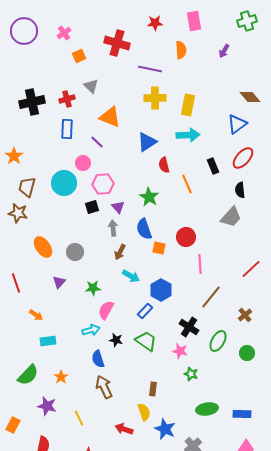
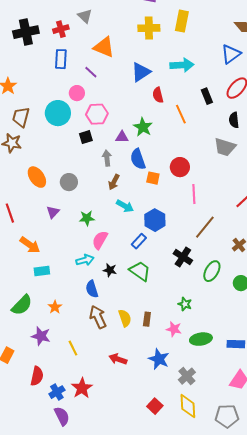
yellow rectangle: (188, 105) -> (182, 21), moved
purple triangle: (118, 207) -> (122, 137), moved, turned -48
gray trapezoid: (231, 217) -> (225, 147), turned 65
orange arrow: (36, 315) -> (30, 245), size x1.5
pink star: (180, 351) -> (174, 329), moved
yellow semicircle: (144, 412) -> (125, 318), moved

